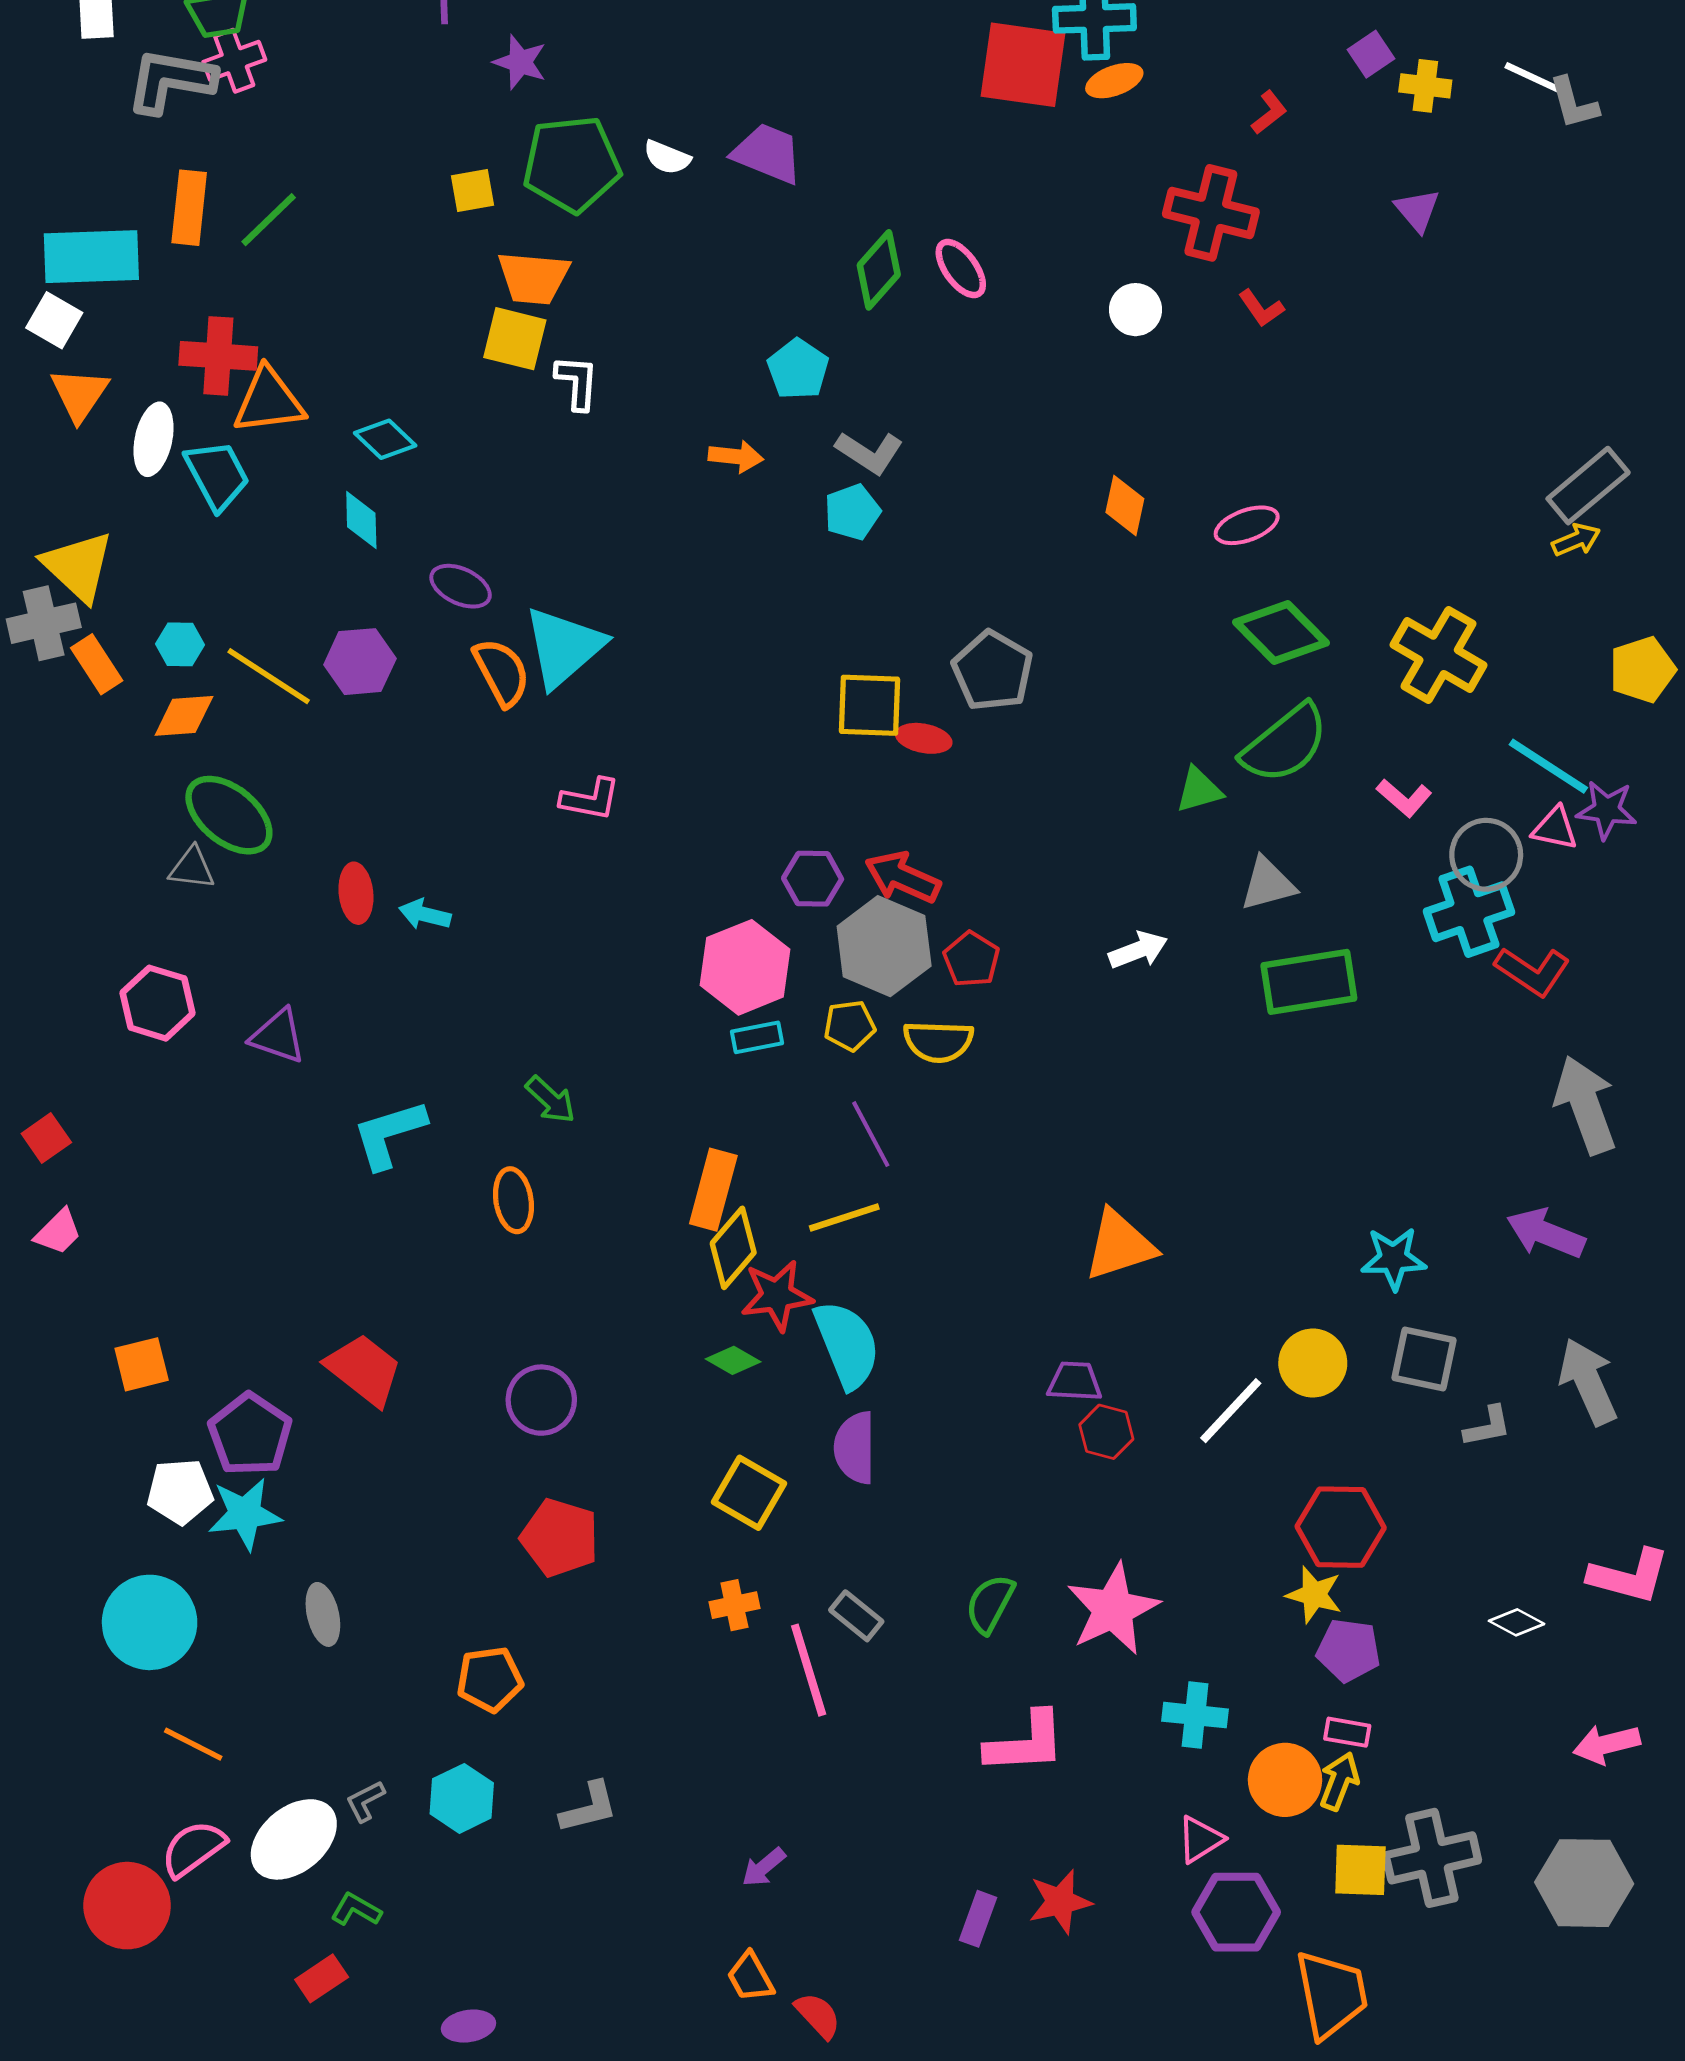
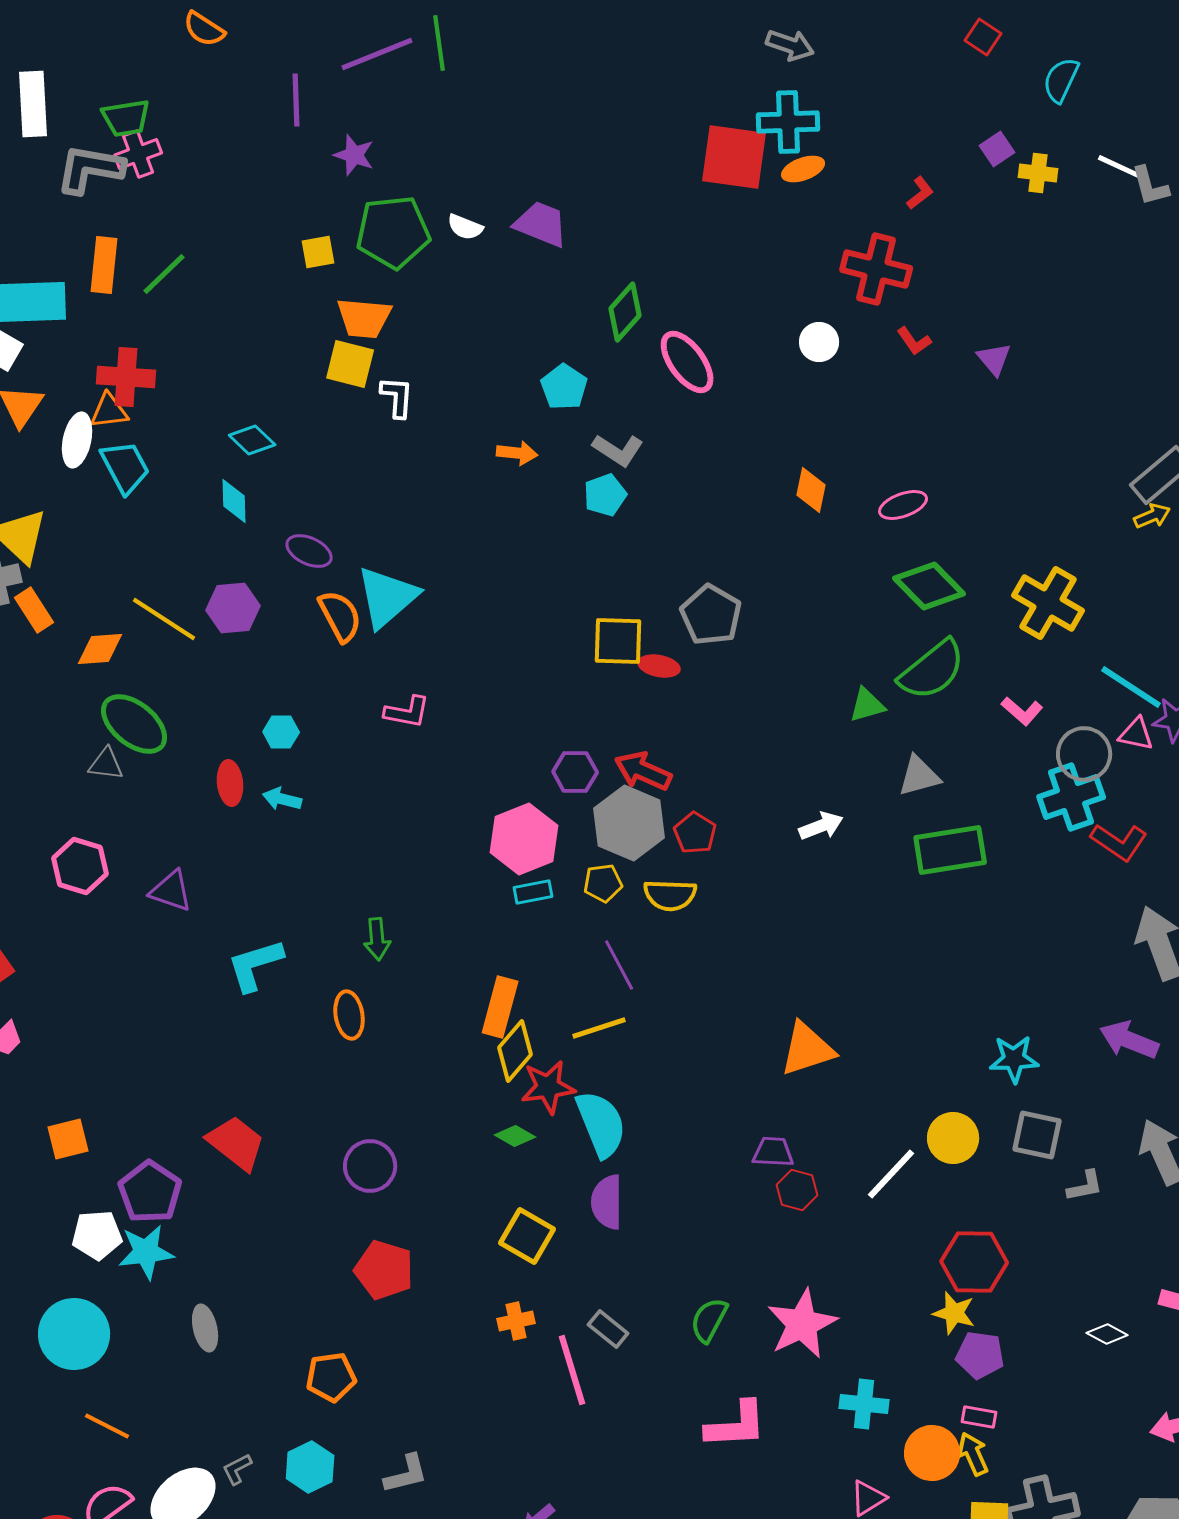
purple triangle: (1417, 210) -> (994, 359), moved
pink ellipse: (961, 269) -> (687, 362), moved, size x1.4
orange triangle: (269, 401) -> (109, 411), moved, size x0.7
cyan hexagon: (180, 644) -> (281, 732), moved
green arrow: (551, 1100) -> (377, 939), turned 42
yellow arrow: (1339, 1781) -> (973, 1454), turned -45

